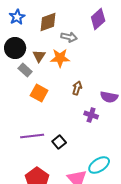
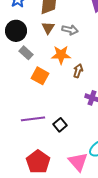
gray arrow: (69, 37) -> (70, 30), moved
brown triangle: (39, 56) -> (48, 28), moved
orange star: (60, 58) -> (61, 55), moved

